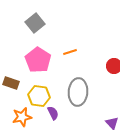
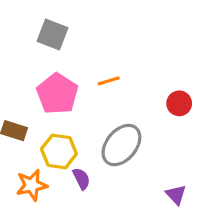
gray square: (35, 23) -> (53, 34), turned -30
gray ellipse: (78, 92) -> (121, 145), turned 36

